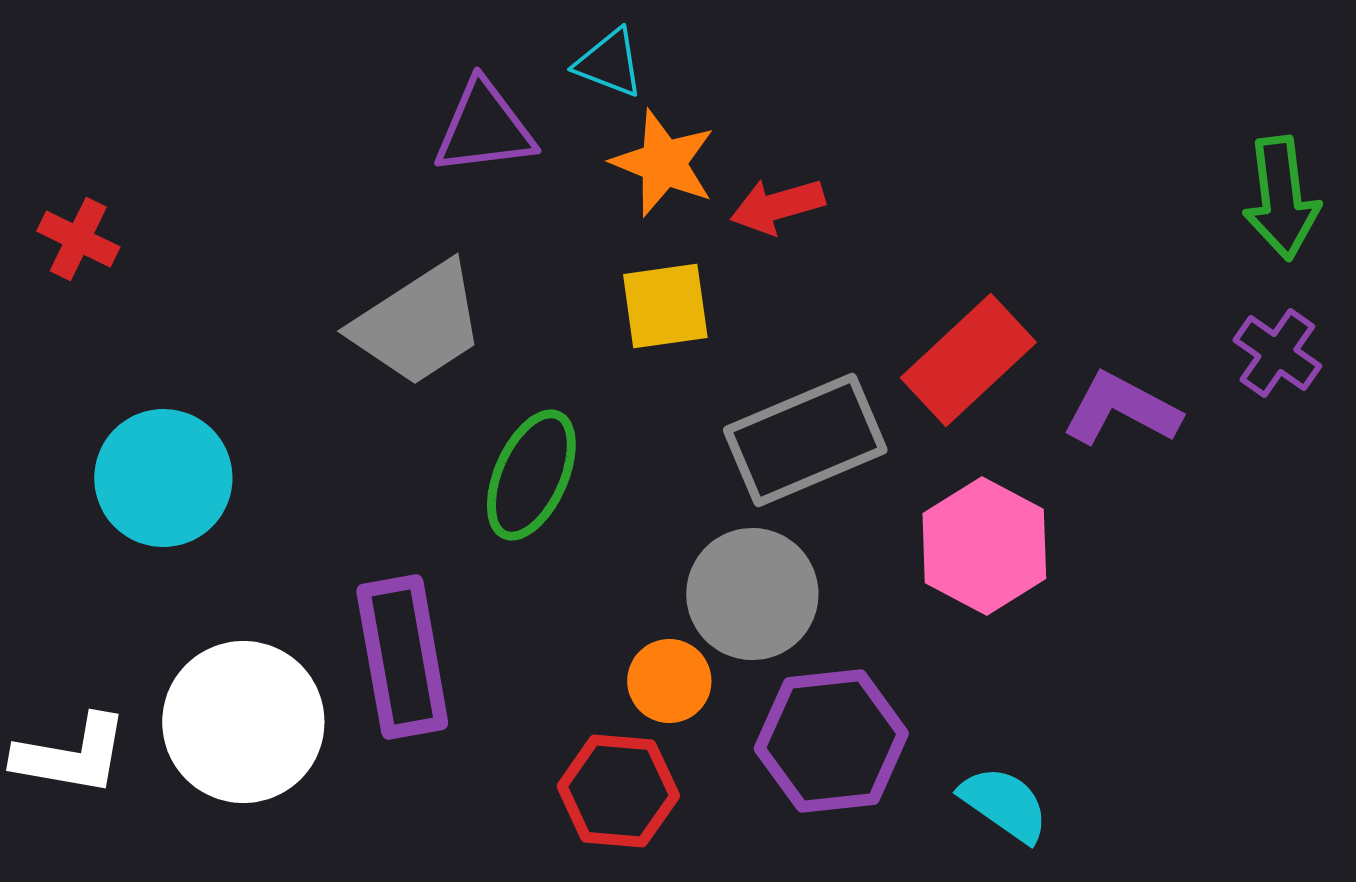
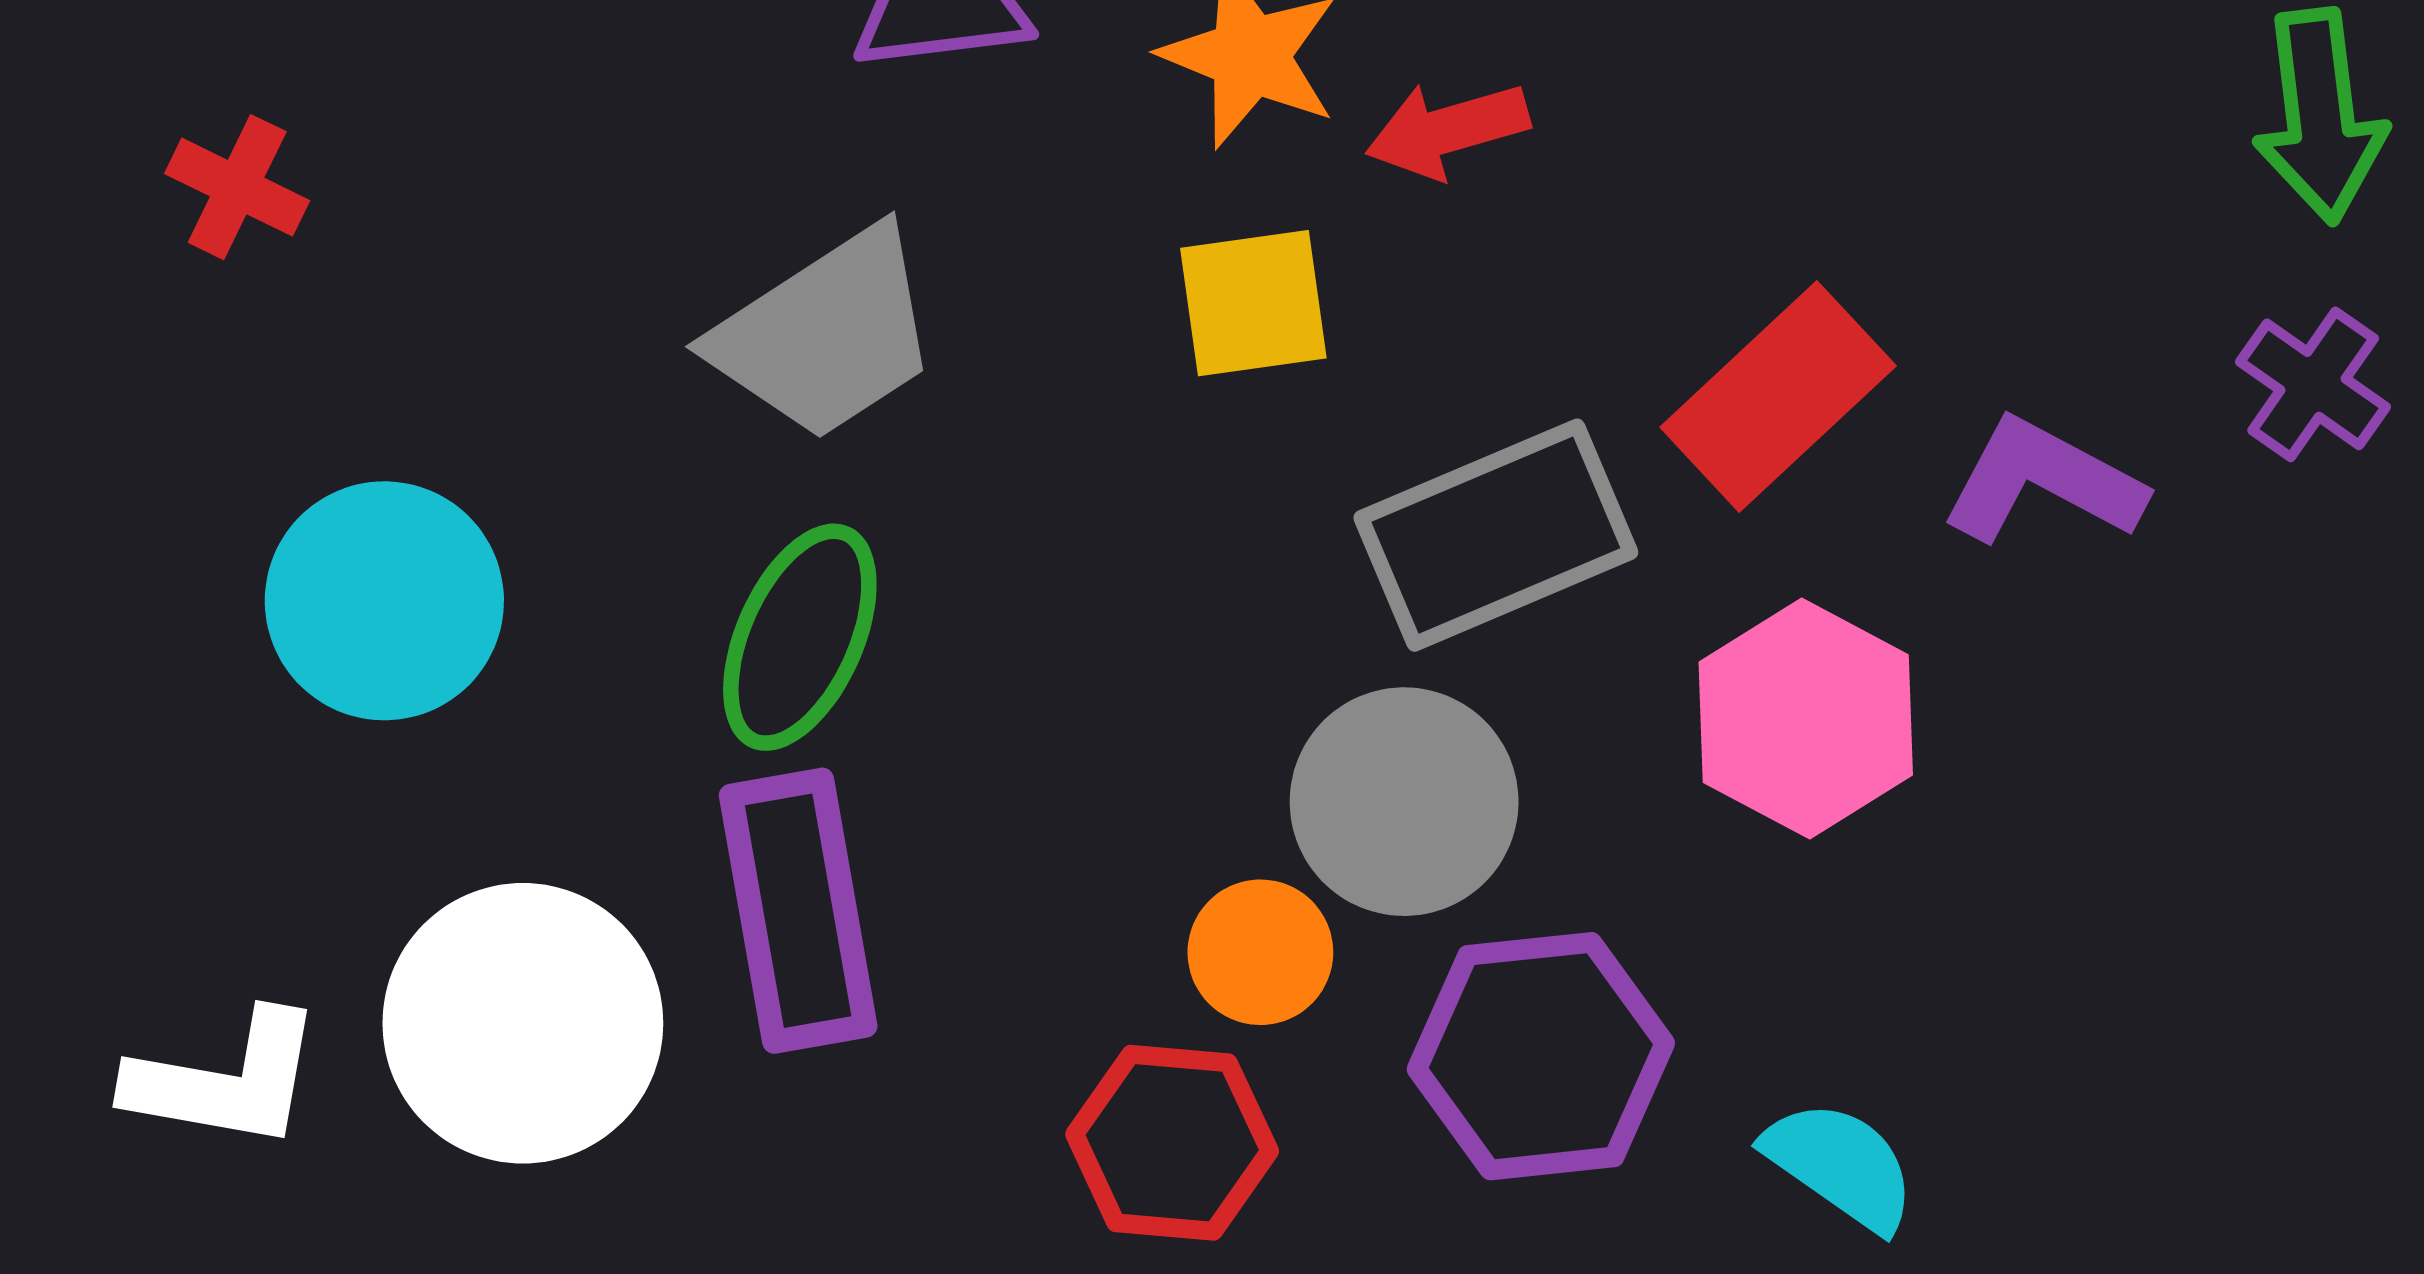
green ellipse: (531, 475) -> (800, 637), moved

